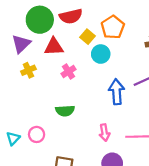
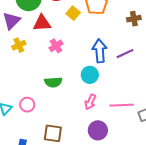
cyan circle: (101, 54) -> (90, 75), moved
blue arrow: (117, 92) -> (100, 51), moved
pink arrow: (104, 133) -> (90, 102), turned 35

